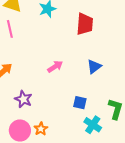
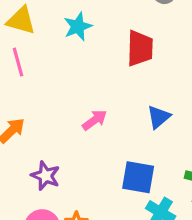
blue square: (80, 103) -> (138, 177), size x1.5

